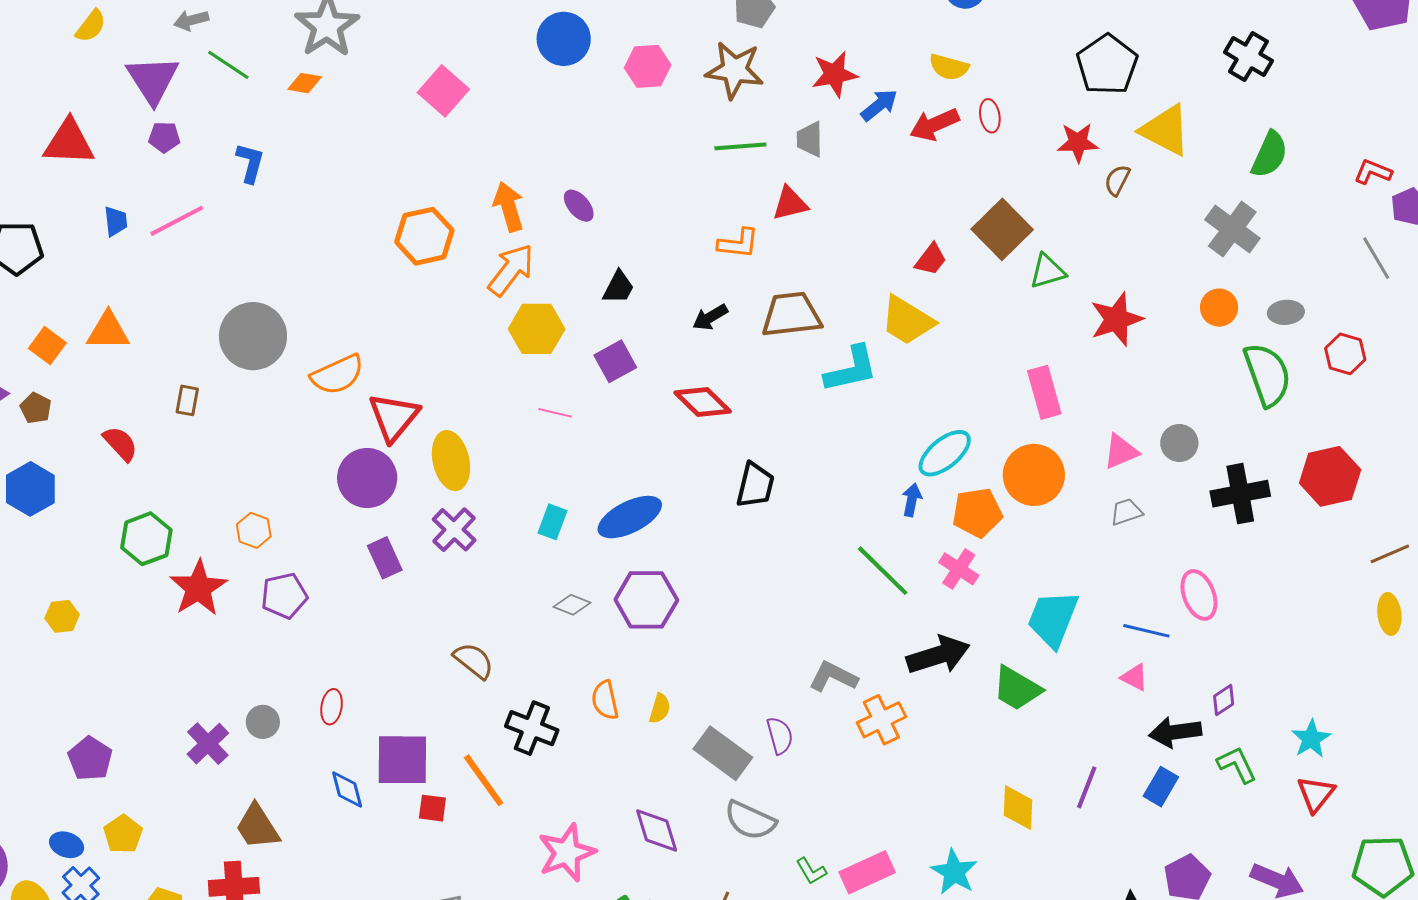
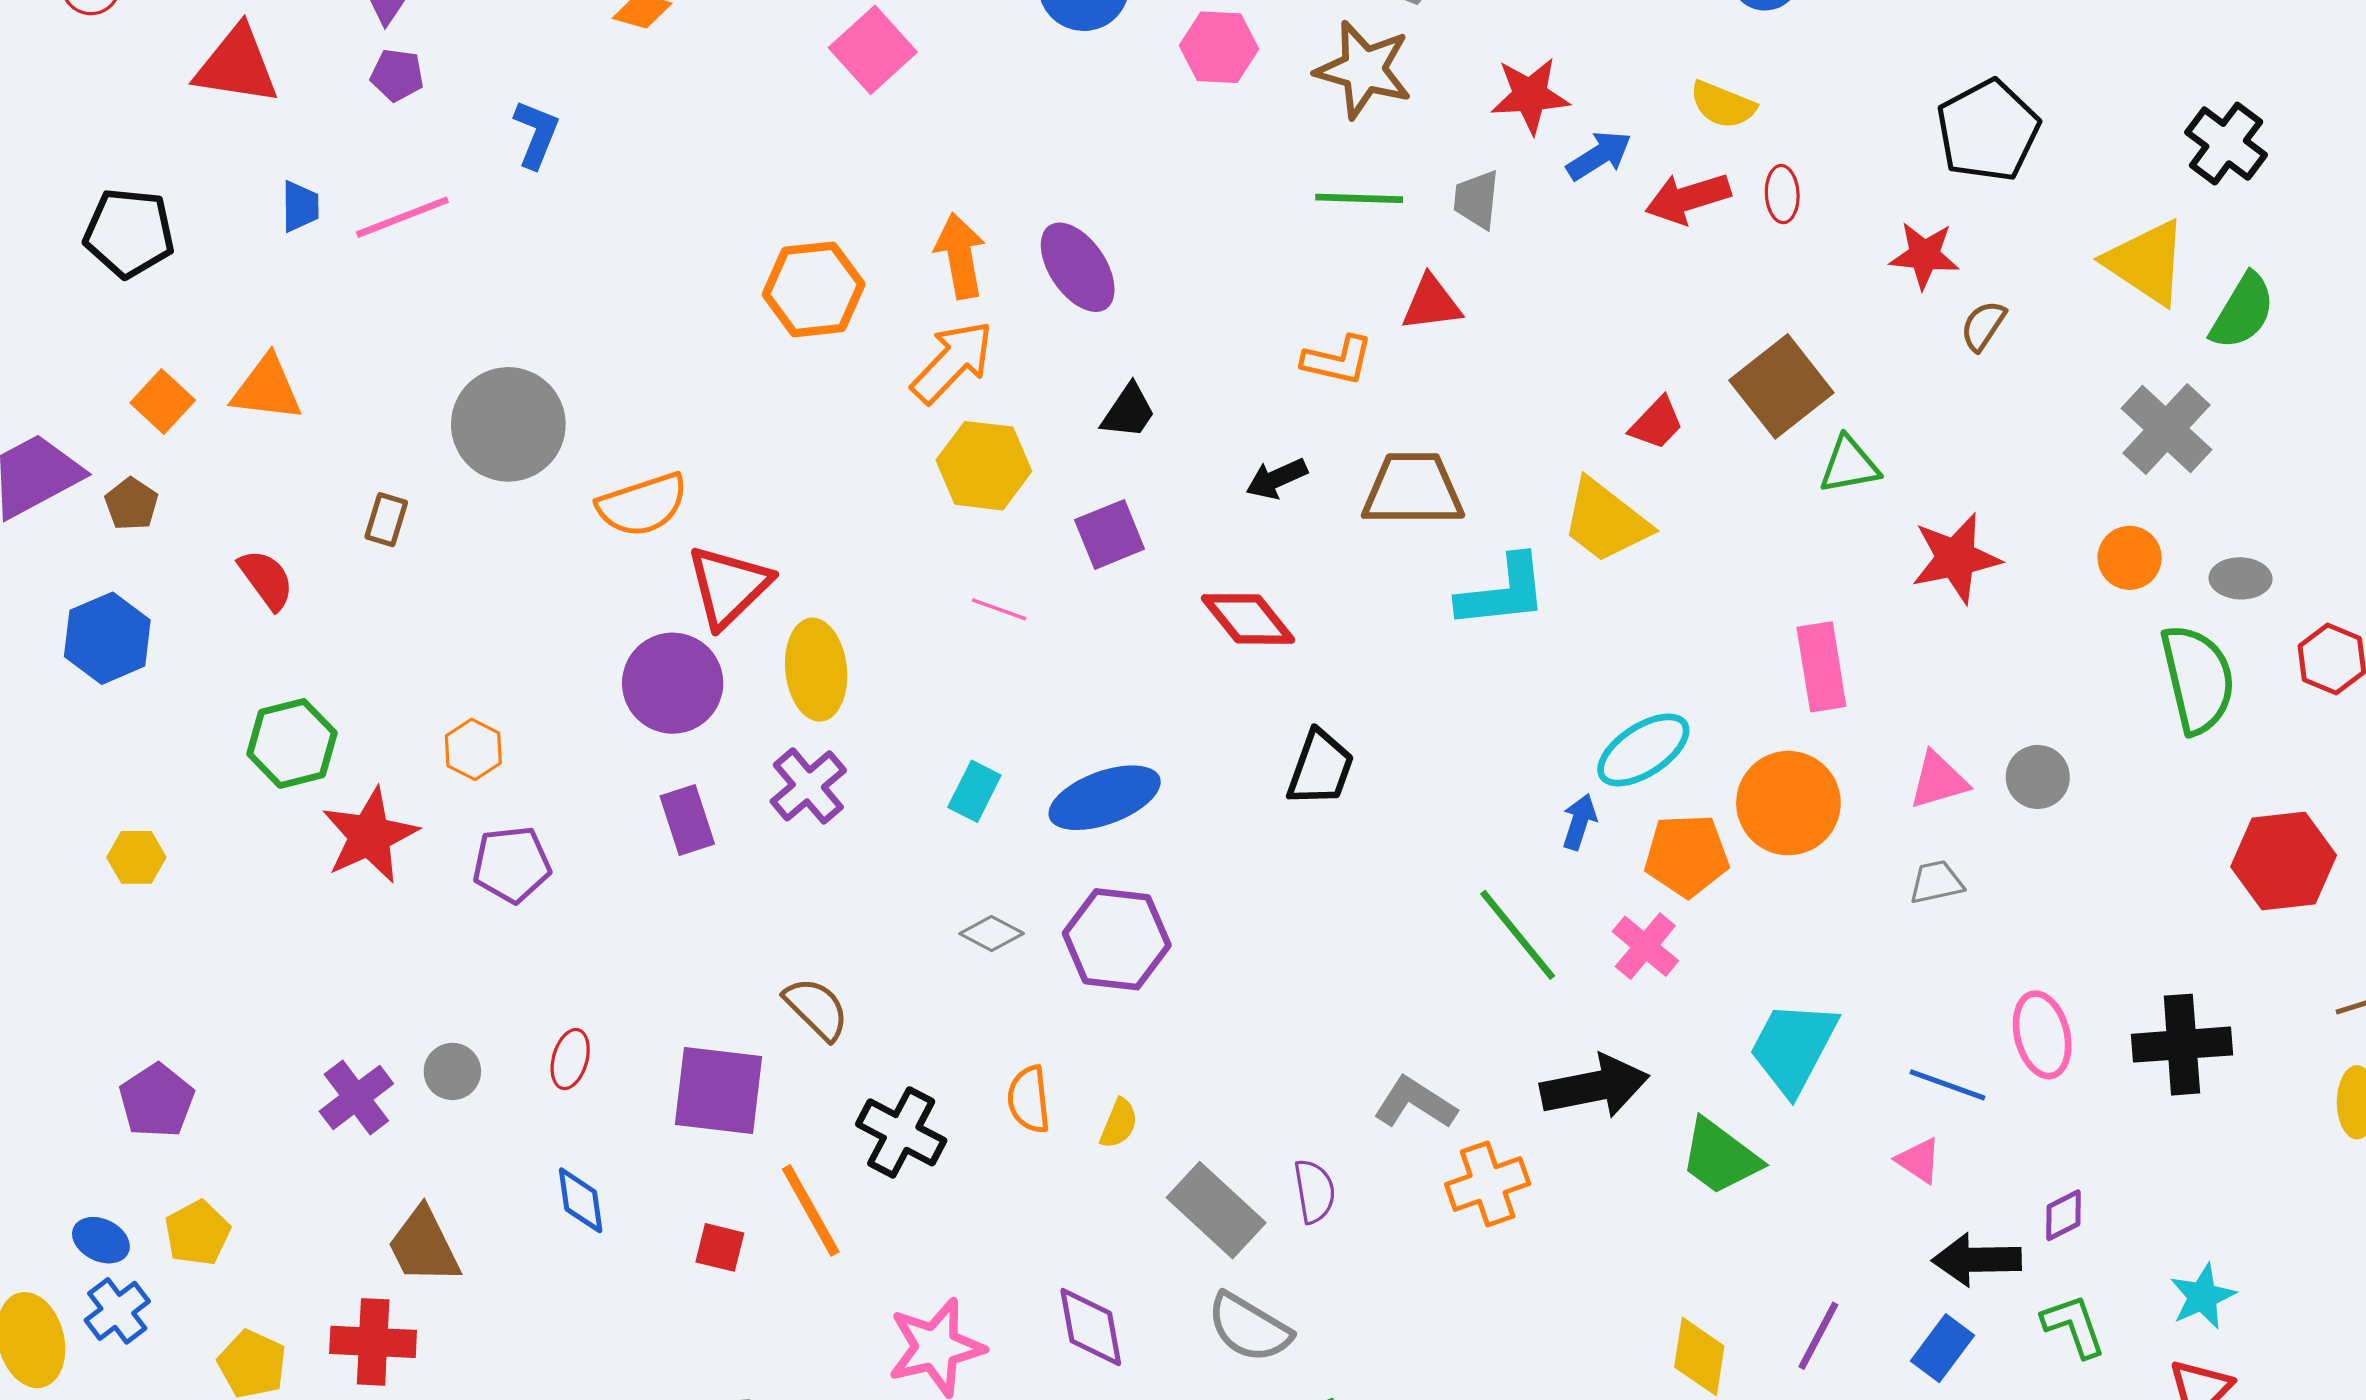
yellow triangle: (1165, 130) -> (2146, 262), moved
purple ellipse: (579, 206) -> (1078, 267), size x1.6
black cross: (1240, 494) -> (2182, 1045), moved
purple square: (402, 760) -> (719, 1091), moved

